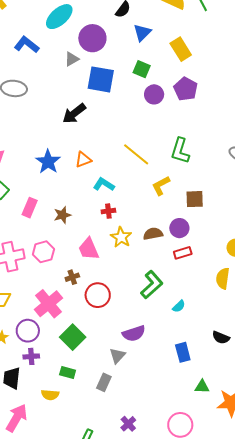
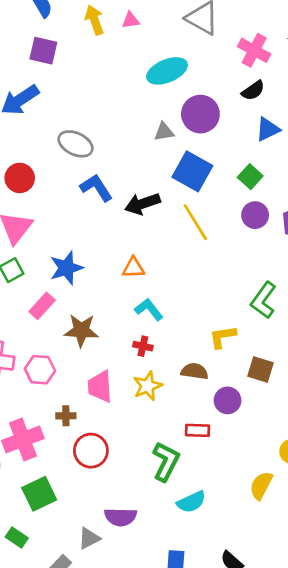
blue L-shape: (27, 45) -> (96, 188), moved
yellow line: (136, 154) -> (195, 222), moved
blue star: (48, 162) -> (66, 268), moved
brown star: (62, 215) -> (81, 330), size x1.4
brown semicircle: (153, 234) -> (195, 371), moved
red rectangle: (183, 253) -> (197, 430), moved
green L-shape: (152, 285) -> (166, 461), turned -40
cyan semicircle: (179, 306) -> (191, 502), size x1.5

